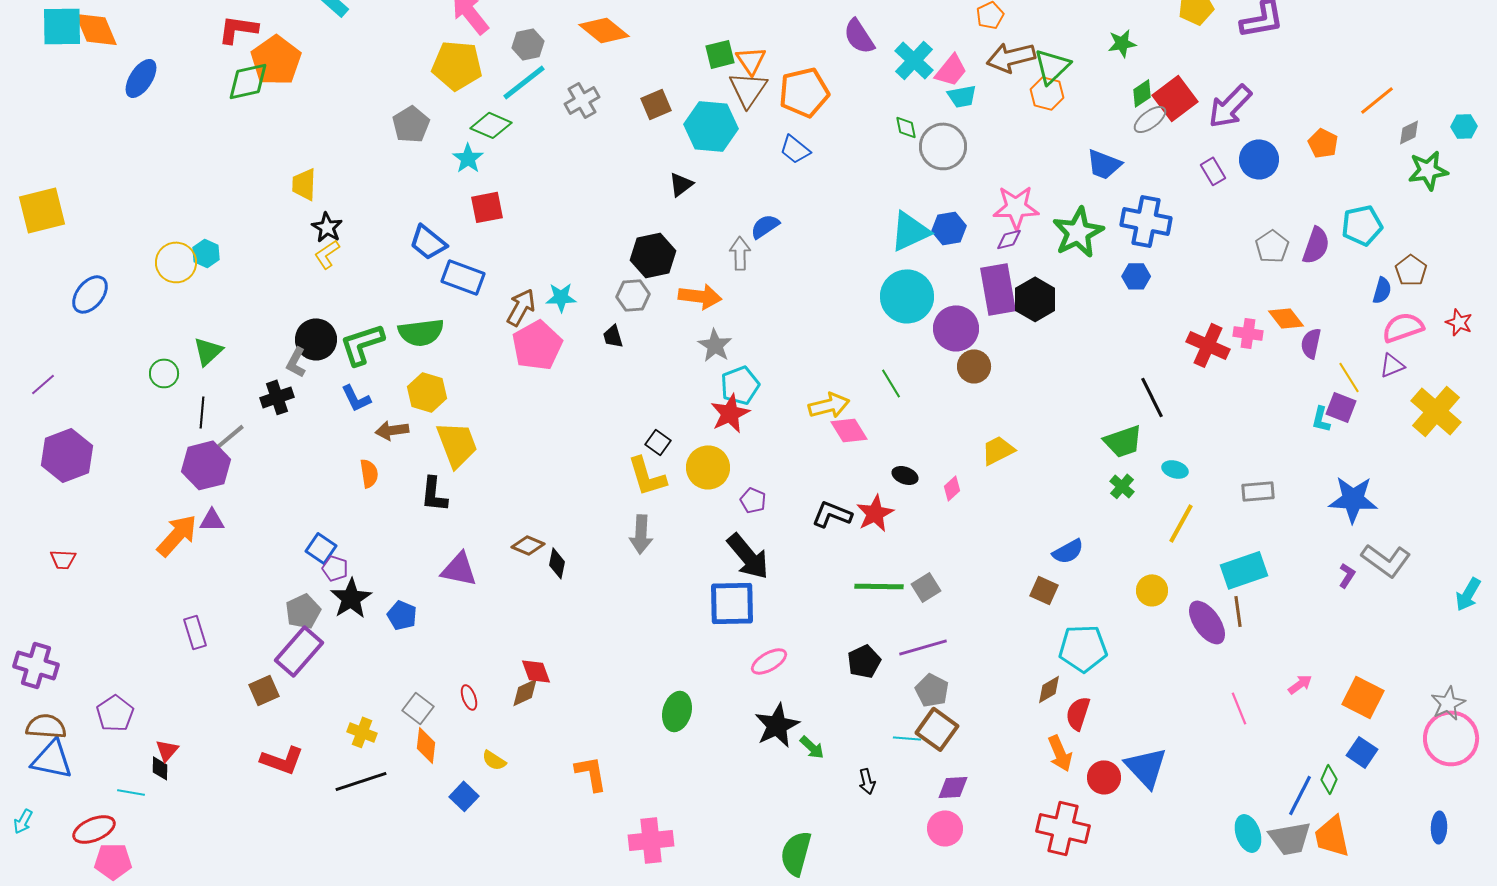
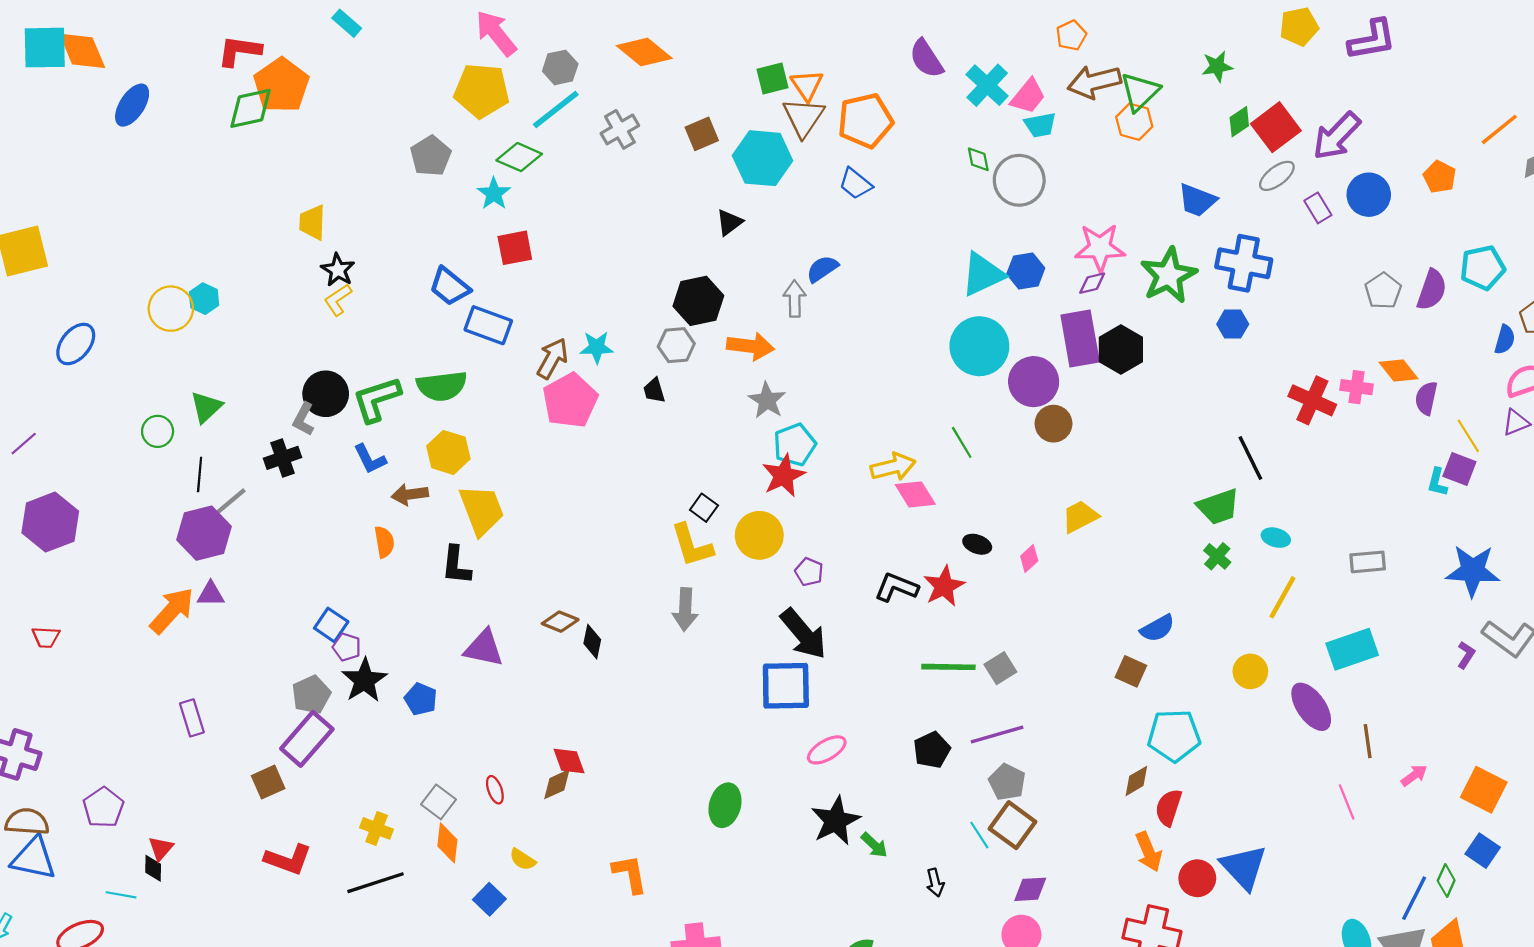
gray ellipse: (1150, 119) -> (1277, 176), moved
brown line: (1238, 611) -> (1368, 741), moved
cyan line: (907, 738) -> (979, 835), turned 52

